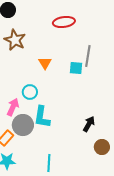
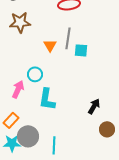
brown star: (15, 40) -> (20, 22), turned -30
gray line: (88, 56) -> (68, 38), moved
gray circle: (23, 125) -> (28, 136), moved

